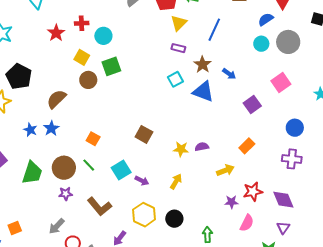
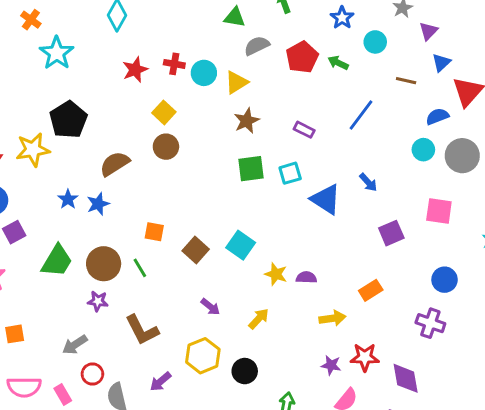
yellow triangle: (179, 23) -> (236, 82), moved
cyan circle: (103, 36) -> (204, 73), moved
brown star: (202, 65) -> (247, 121), moved
green square: (111, 66) -> (251, 169), moved
pink square: (281, 83) -> (439, 211), turned 30
brown square: (144, 134) -> (196, 250), moved
orange square: (93, 139) -> (154, 232), turned -32
cyan square: (121, 170) -> (241, 245), moved, turned -36

